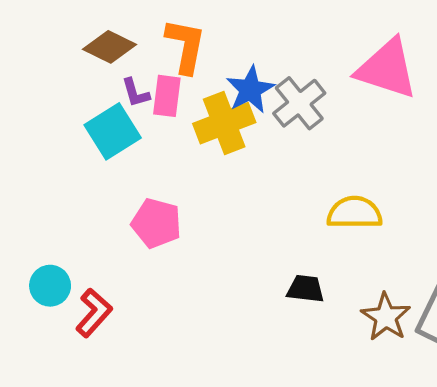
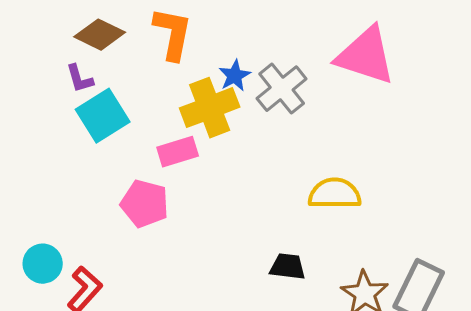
blue star: (250, 90) -> (235, 76), size x0.7
purple L-shape: (136, 93) -> (80, 79), moved
pink rectangle: (167, 96) -> (178, 152), moved, turned 66

